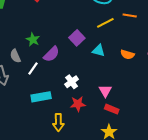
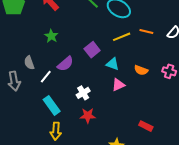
green star: (33, 40) -> (51, 36), moved
pink triangle: (105, 91) -> (118, 85), moved, turned 32
cyan rectangle: (41, 97) -> (52, 105), turned 60
red rectangle: (112, 109) -> (146, 126), moved
yellow arrow: (58, 122) -> (56, 131), moved

